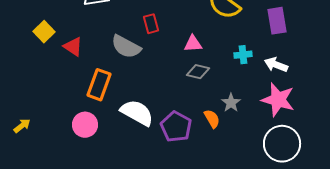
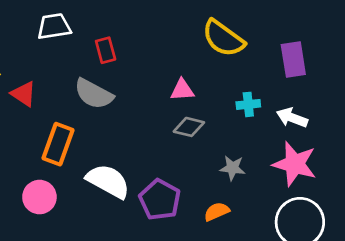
red rectangle: (151, 24) -> (106, 50), moved
gray star: (231, 103) -> (233, 168), turned -30
orange semicircle: (212, 119) -> (217, 212), moved, turned -84

